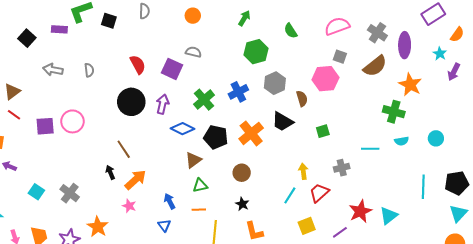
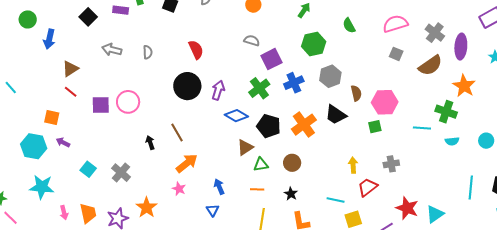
purple square: (172, 69) -> (271, 59), moved, turned 35
pink hexagon: (325, 79) -> (385, 102), moved
cyan line: (370, 149) -> (422, 128), moved
black arrow: (110, 172) -> (150, 143), moved
green triangle: (200, 185) -> (261, 165), moved
cyan line: (290, 195) -> (336, 200), moved, turned 66
orange line: (199, 210) -> (257, 189), moved
red star: (360, 211) -> (407, 208), turned -30

